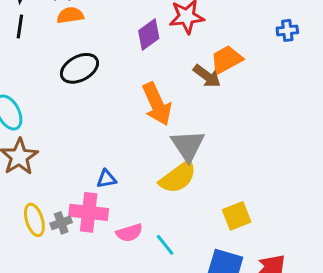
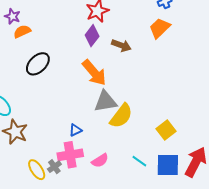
purple diamond: (149, 34) -> (92, 36), moved
orange trapezoid: (226, 60) -> (160, 28), moved
gray triangle: (188, 146) -> (105, 102), moved, turned -50
cyan line: (165, 245) -> (139, 161), moved

